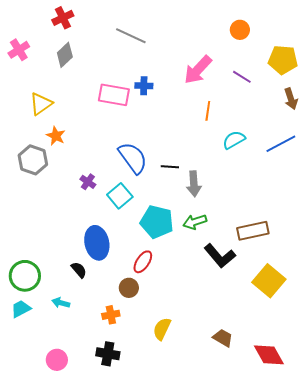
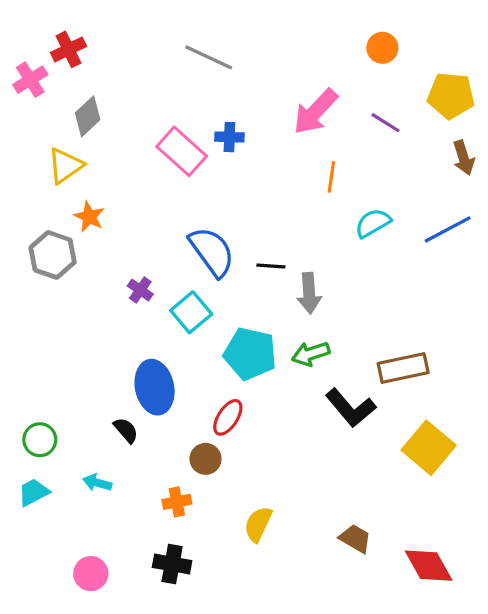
red cross: (63, 18) -> (69, 49), moved
gray diamond: (65, 55) -> (88, 116), moved
pink rectangle: (114, 95) -> (182, 151), turned 32
green circle: (25, 276) -> (40, 440), size x0.7

